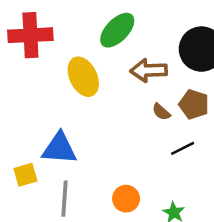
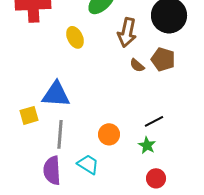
brown arrow: (149, 70) -> (127, 32), turned -76
yellow ellipse: (83, 77) -> (75, 37), size x0.7
black line: (183, 148) -> (154, 121), moved

